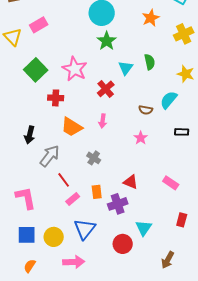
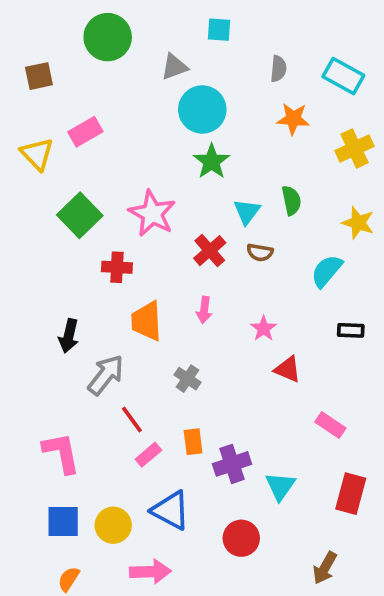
orange star: (151, 18) -> (293, 119), turned 30
brown semicircle: (146, 110) -> (260, 252), moved
orange trapezoid: (72, 127) -> (147, 321), turned 55
pink star: (141, 138) -> (264, 328), moved
red triangle: (131, 182) -> (288, 369), moved
red rectangle: (182, 220) -> (351, 494), size x1.5
cyan triangle: (144, 228) -> (280, 486), moved
blue triangle: (85, 229) -> (171, 510), turned -40

